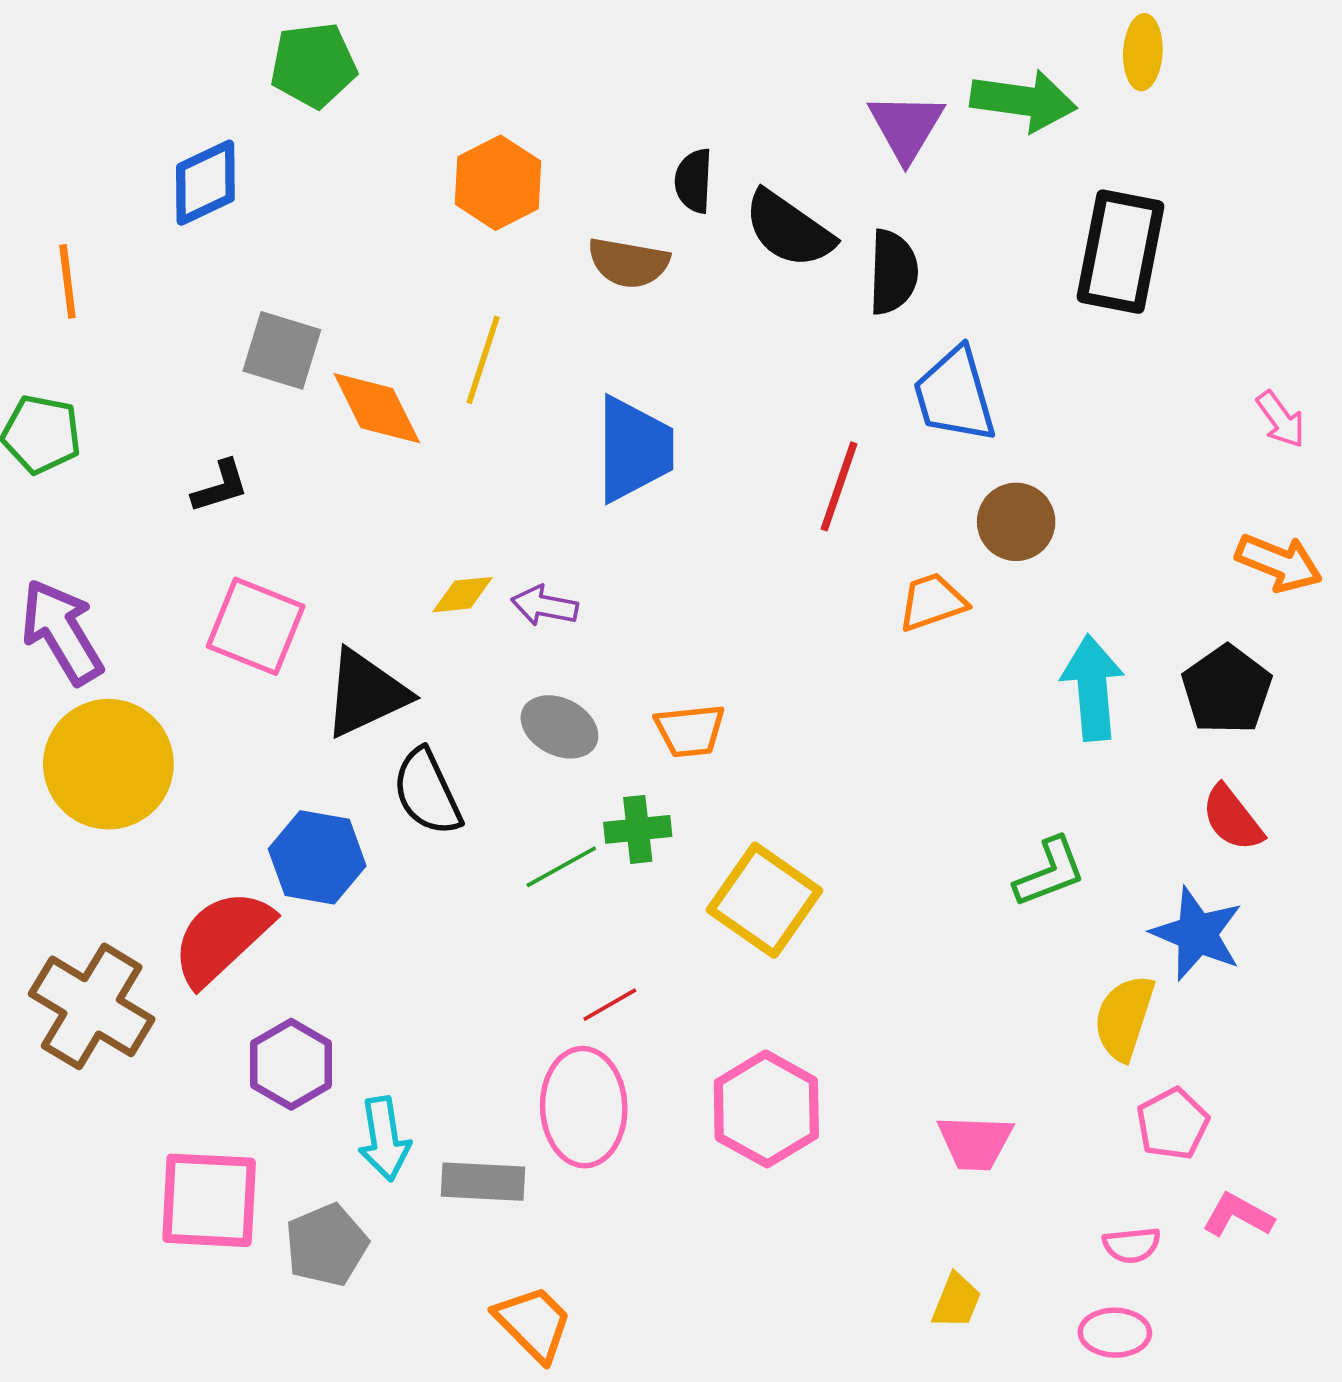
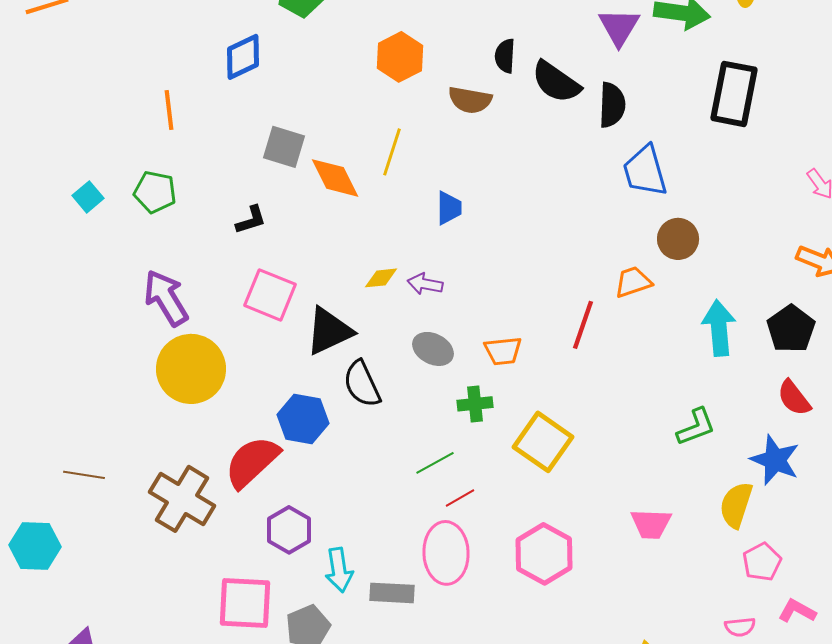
blue trapezoid: (634, 449) -> (449, 208), moved, size x0.6
red line: (839, 486) -> (583, 325), moved
green line: (561, 867) -> (435, 463), moved
pink trapezoid: (975, 1143) -> (651, 524), moved

